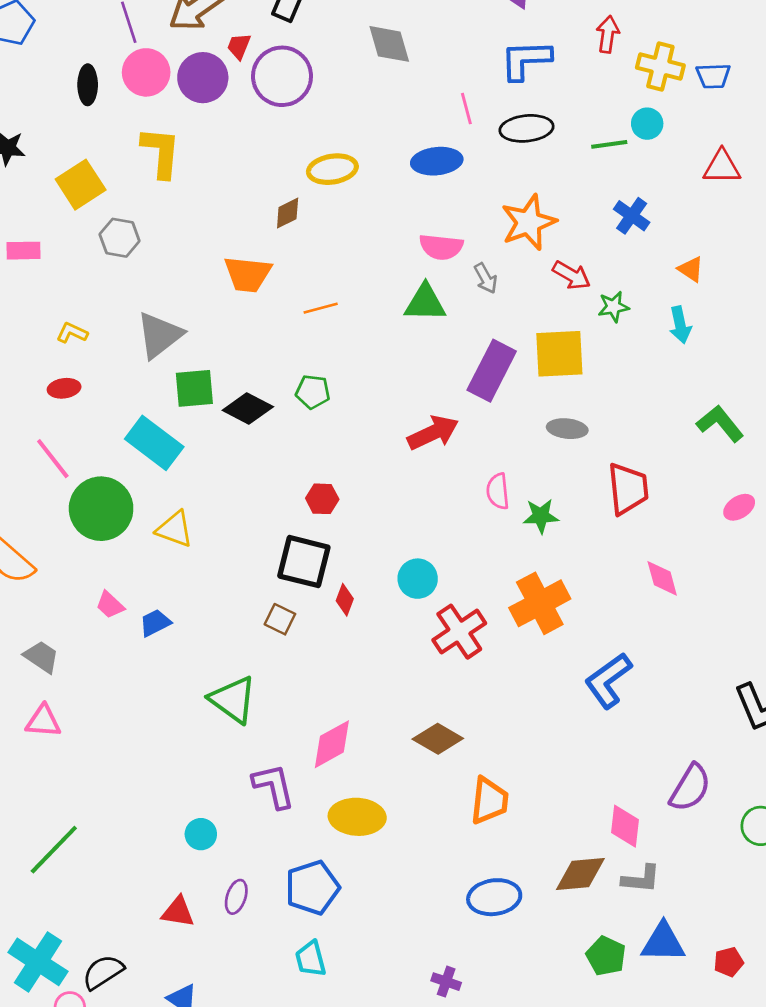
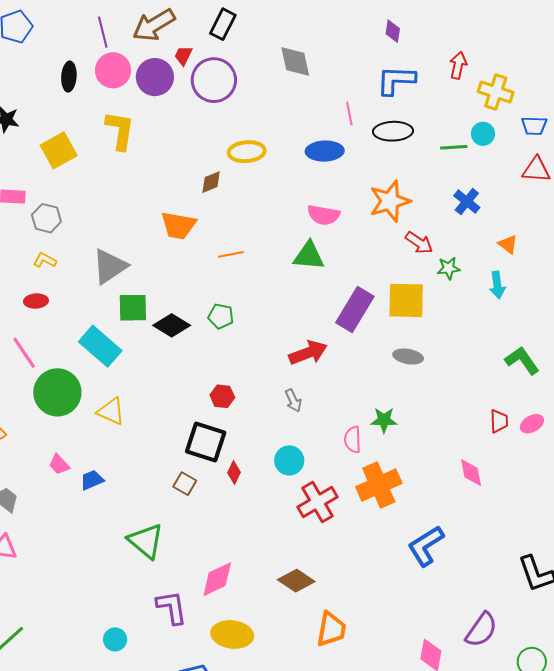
blue trapezoid: (713, 76) -> (534, 126), moved
gray hexagon: (120, 238) -> (46, 218), moved
gray arrow: (486, 278) -> (293, 401), moved
red trapezoid: (628, 489) -> (499, 421), moved, size x0.6
pink semicircle: (498, 491) -> (353, 440), moved

